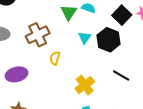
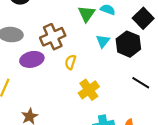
purple ellipse: (16, 74) -> (32, 59), moved
yellow cross: (85, 85) -> (89, 90), moved

